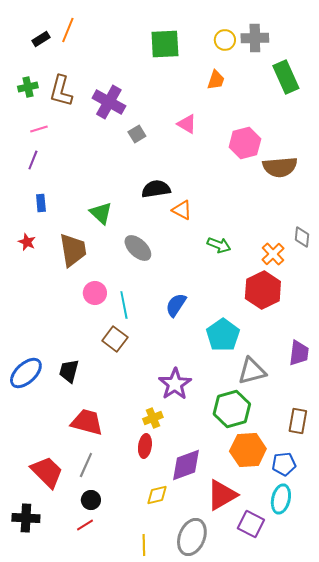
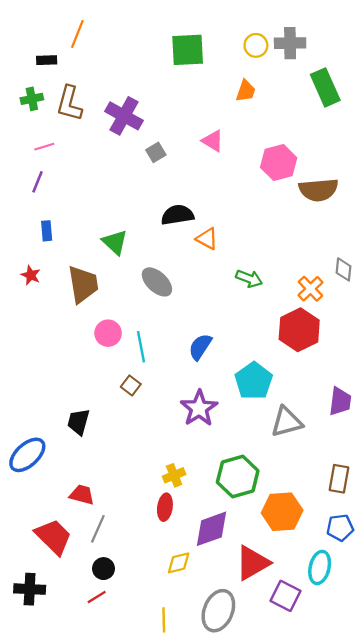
black rectangle: (41, 39) -> (47, 60), moved, turned 30
brown square: (115, 339) -> (131, 385), size x0.7
blue ellipse: (26, 373) -> (27, 455), moved
purple star: (175, 384) -> (199, 408), moved
green hexagon: (232, 409) -> (238, 476), moved
red trapezoid: (87, 422) -> (82, 495), moved, size x0.7
blue pentagon: (284, 464) -> (340, 528), moved

